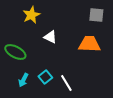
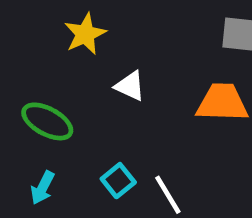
cyan arrow: (23, 80) -> (43, 188), moved

